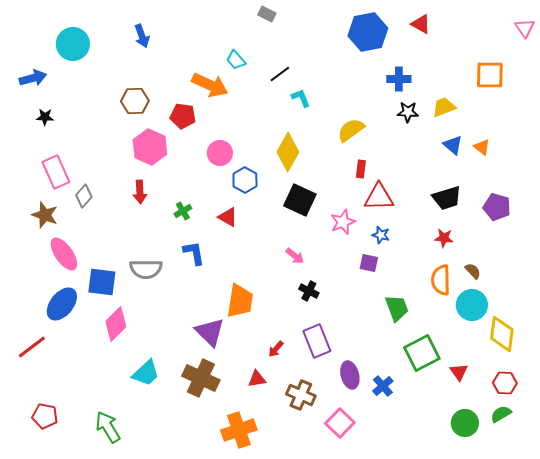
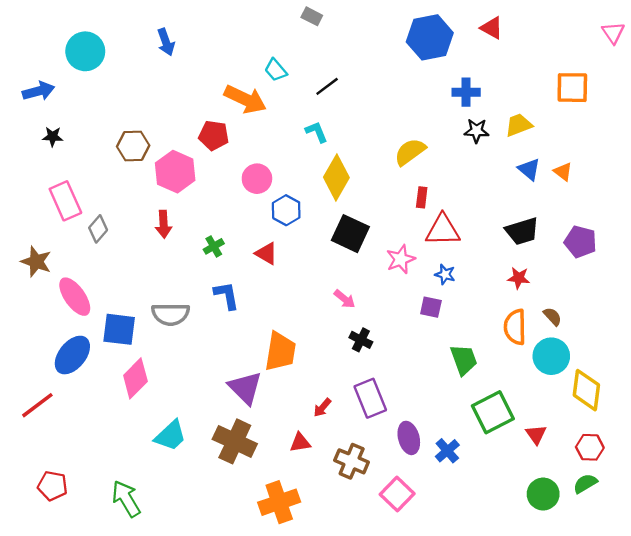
cyan L-shape: (301, 98) -> (317, 132), moved
brown hexagon: (135, 101) -> (133, 146), moved
brown star: (45, 215) -> (36, 262), moved

